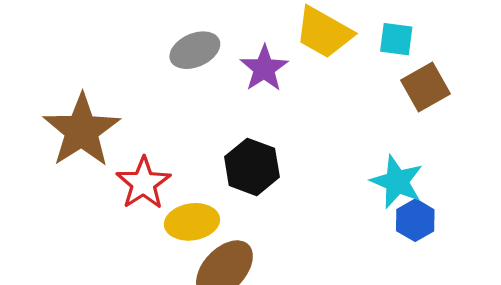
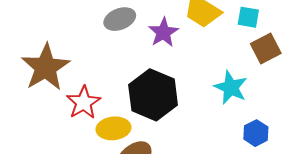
black hexagon: (252, 167) -> (153, 95), size x1.4
cyan star: (397, 182) -> (231, 87), moved

